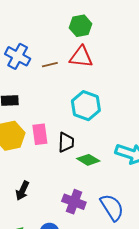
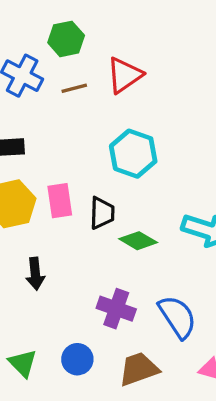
green hexagon: (80, 26) -> (66, 39), moved
red triangle: (81, 57) -> (124, 75), turned -40
black arrow: (22, 191) -> (35, 274), moved, turned -30

